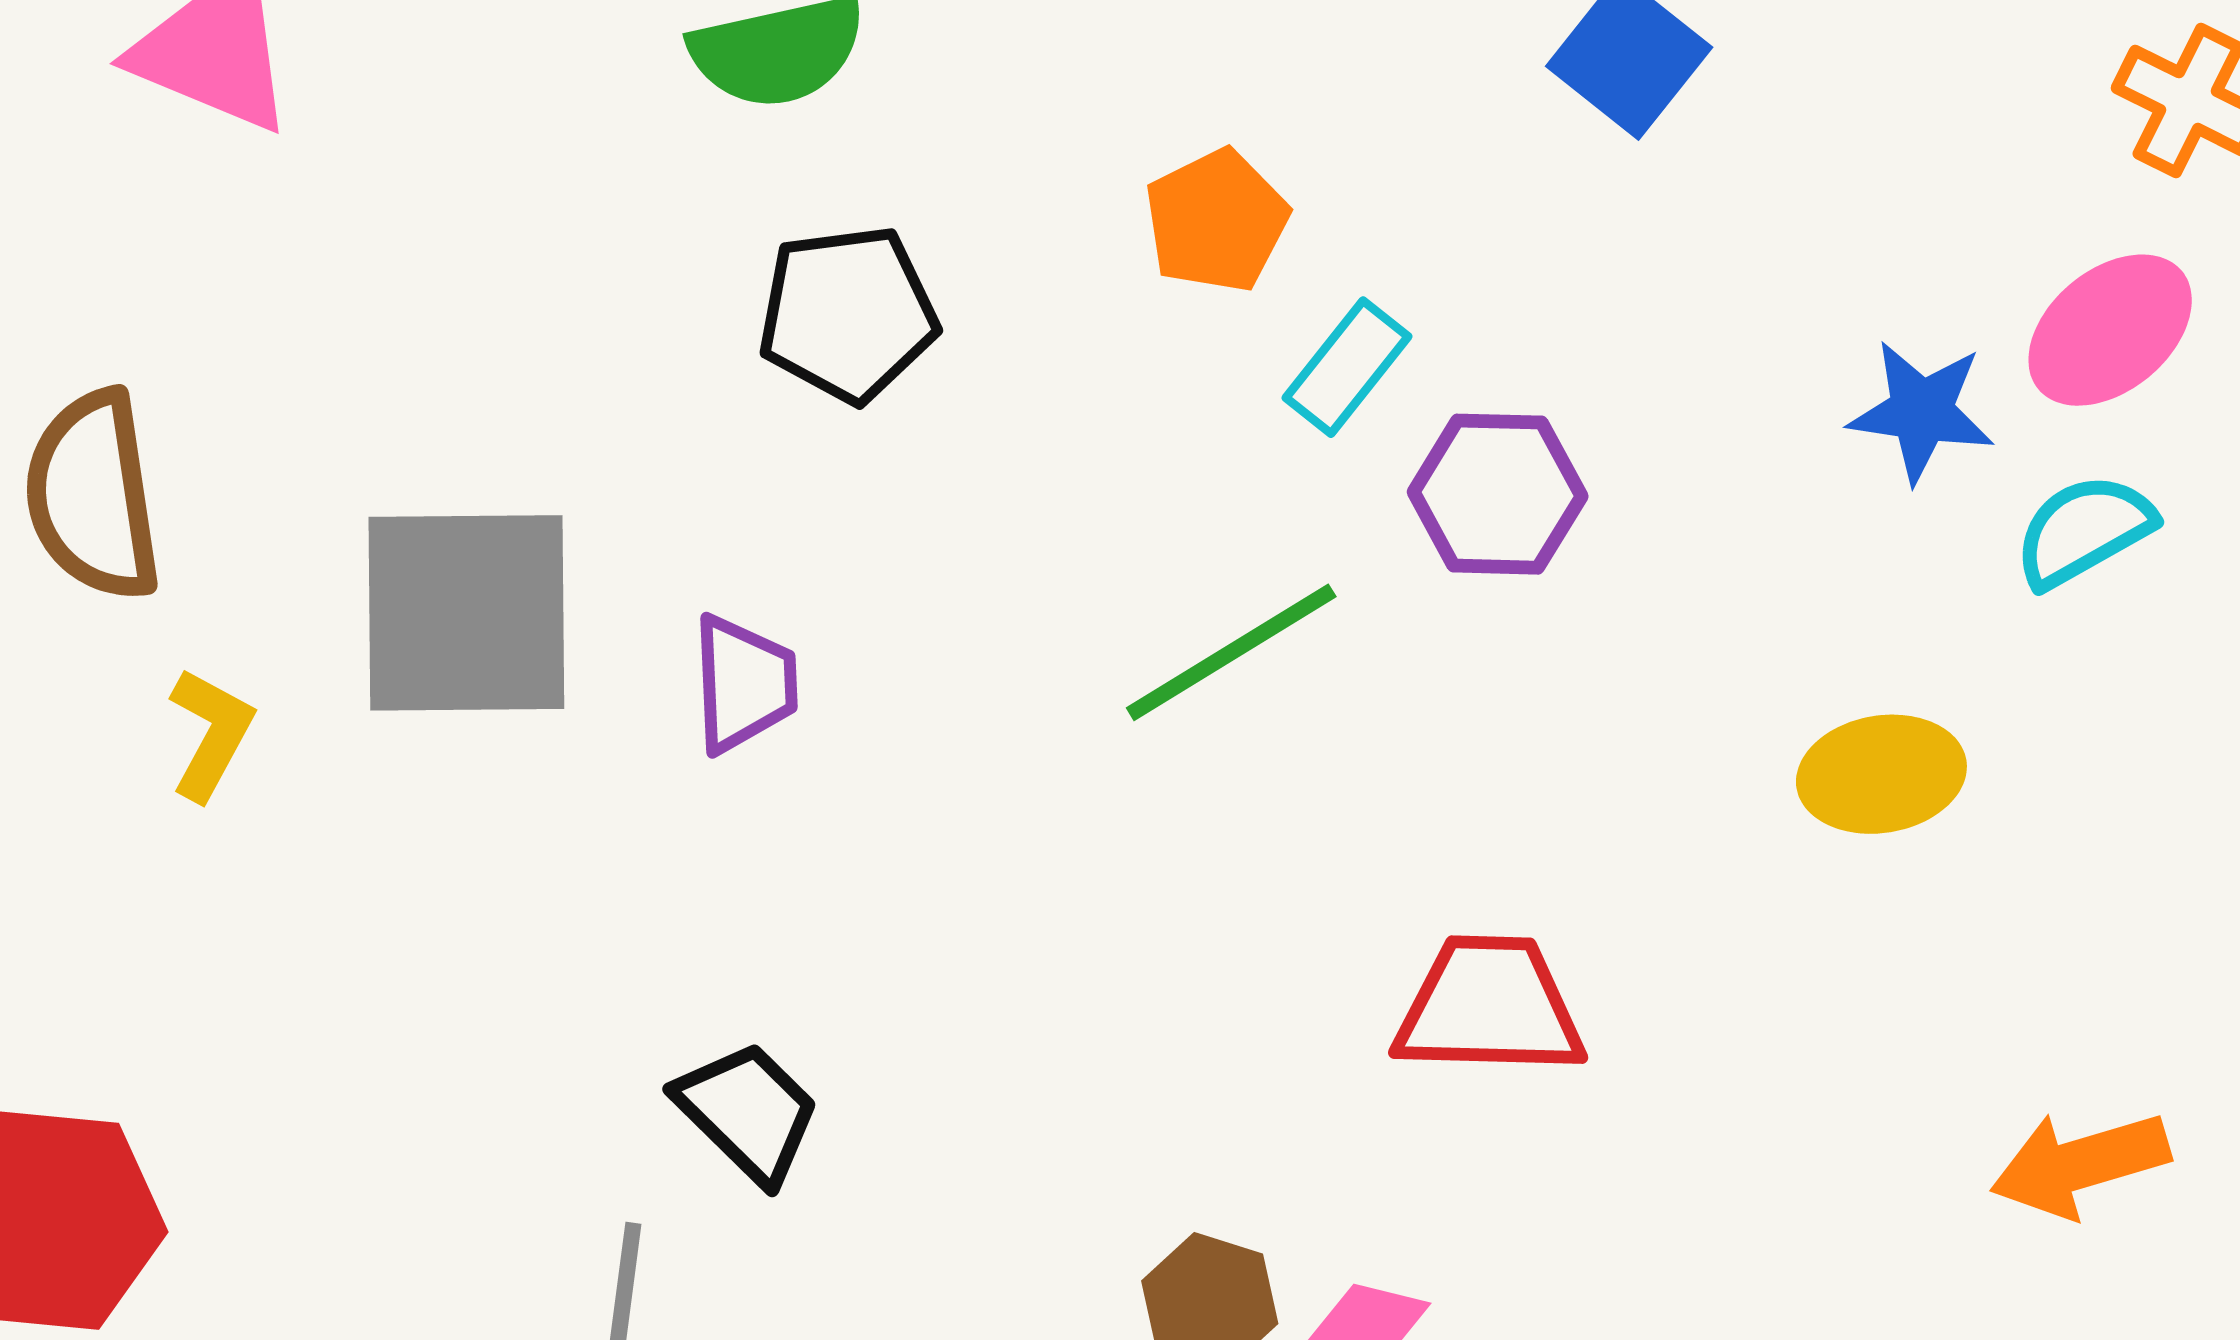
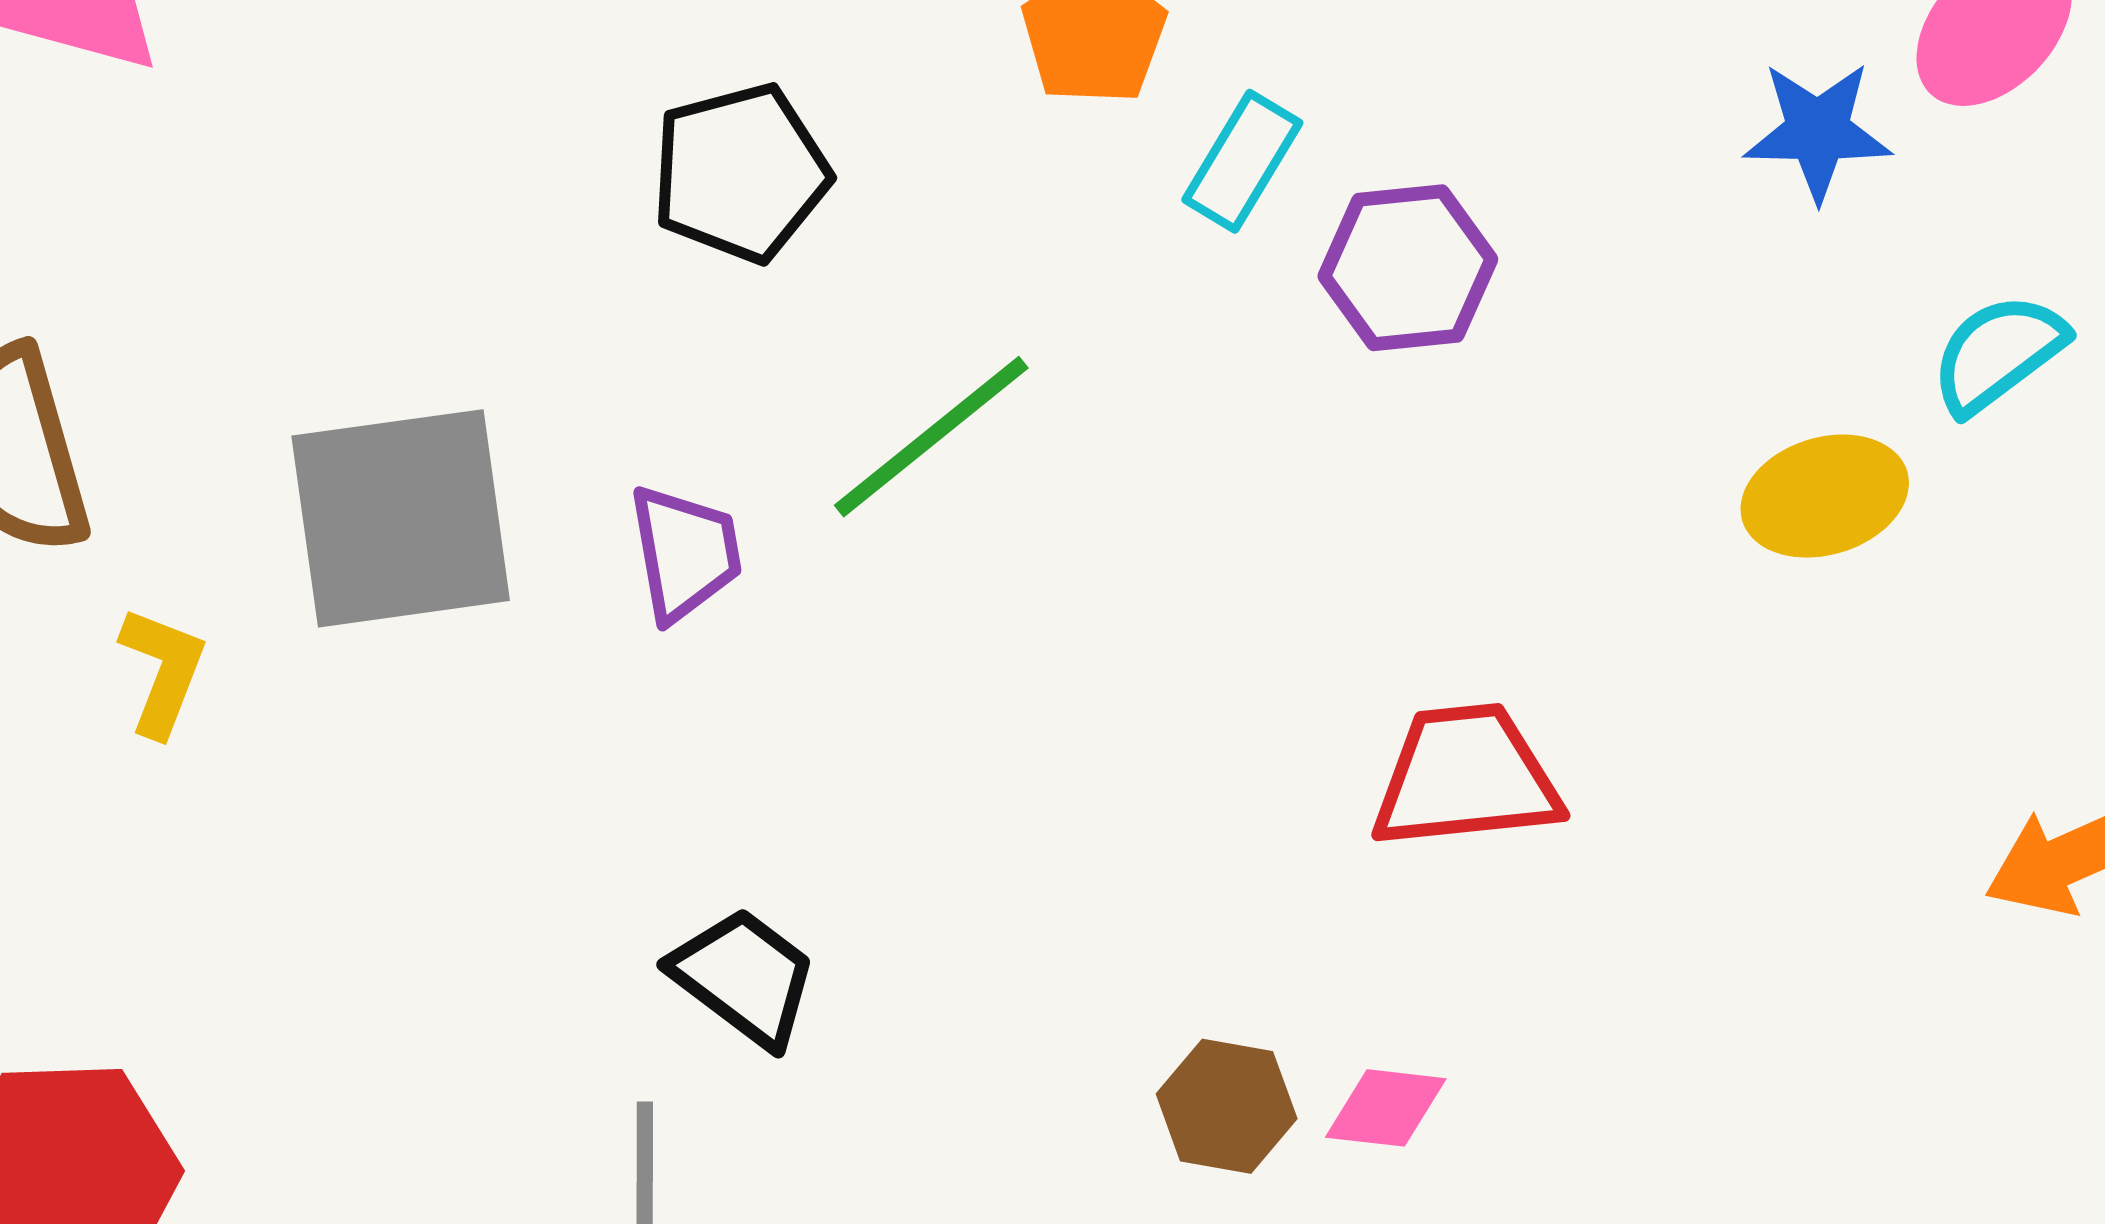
cyan semicircle: (2084, 530) -> (1998, 353), moved
green line: (1231, 652) -> (931, 437), moved

